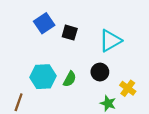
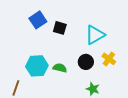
green semicircle: (70, 79) -> (60, 68), turned -104
yellow cross: (128, 88) -> (109, 59), moved

